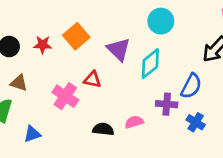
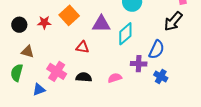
purple triangle: (119, 49) -> (101, 24), turned -42
pink cross: (65, 96) -> (57, 71), moved
black semicircle: (103, 129) -> (84, 77), moved

